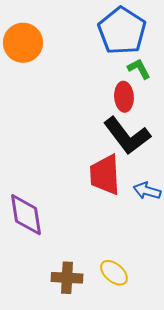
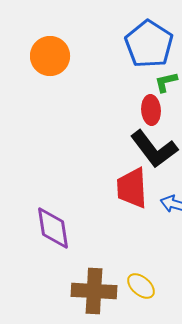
green L-shape: (139, 69) -> (166, 82), turned -75
brown cross: (67, 278) -> (94, 291), size x1.4

